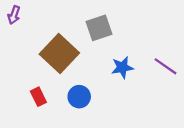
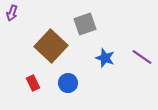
blue star: (122, 67) -> (105, 58), turned 30

